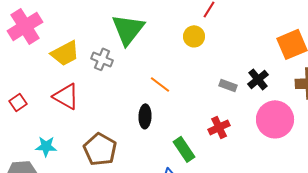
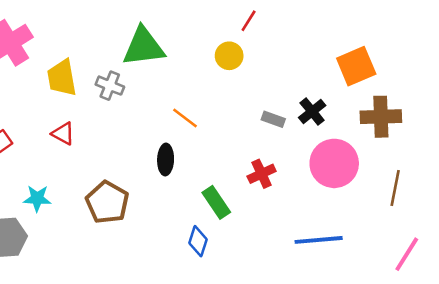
green triangle: (128, 29) -> (144, 47), turned 45
yellow trapezoid: (65, 53) -> (62, 78), turned 108
red triangle: (66, 96) -> (63, 134), size x0.7

